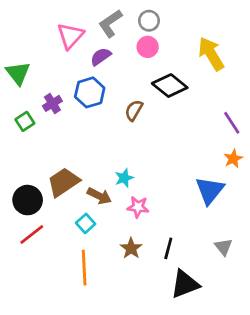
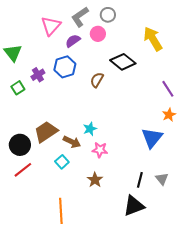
pink circle: (148, 47) -> (98, 34), moved
black line: (168, 248) -> (140, 180), moved
orange line: (84, 268) -> (61, 211), moved

